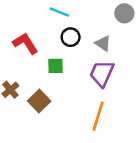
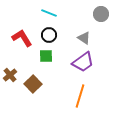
black circle: (71, 37) -> (49, 35), moved
purple trapezoid: (102, 73) -> (83, 62), turned -150

